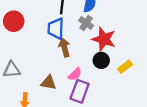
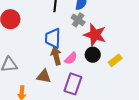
blue trapezoid: (56, 29) -> (53, 38), moved
brown arrow: (64, 47) -> (56, 56), moved
pink semicircle: (75, 74) -> (71, 58), moved

